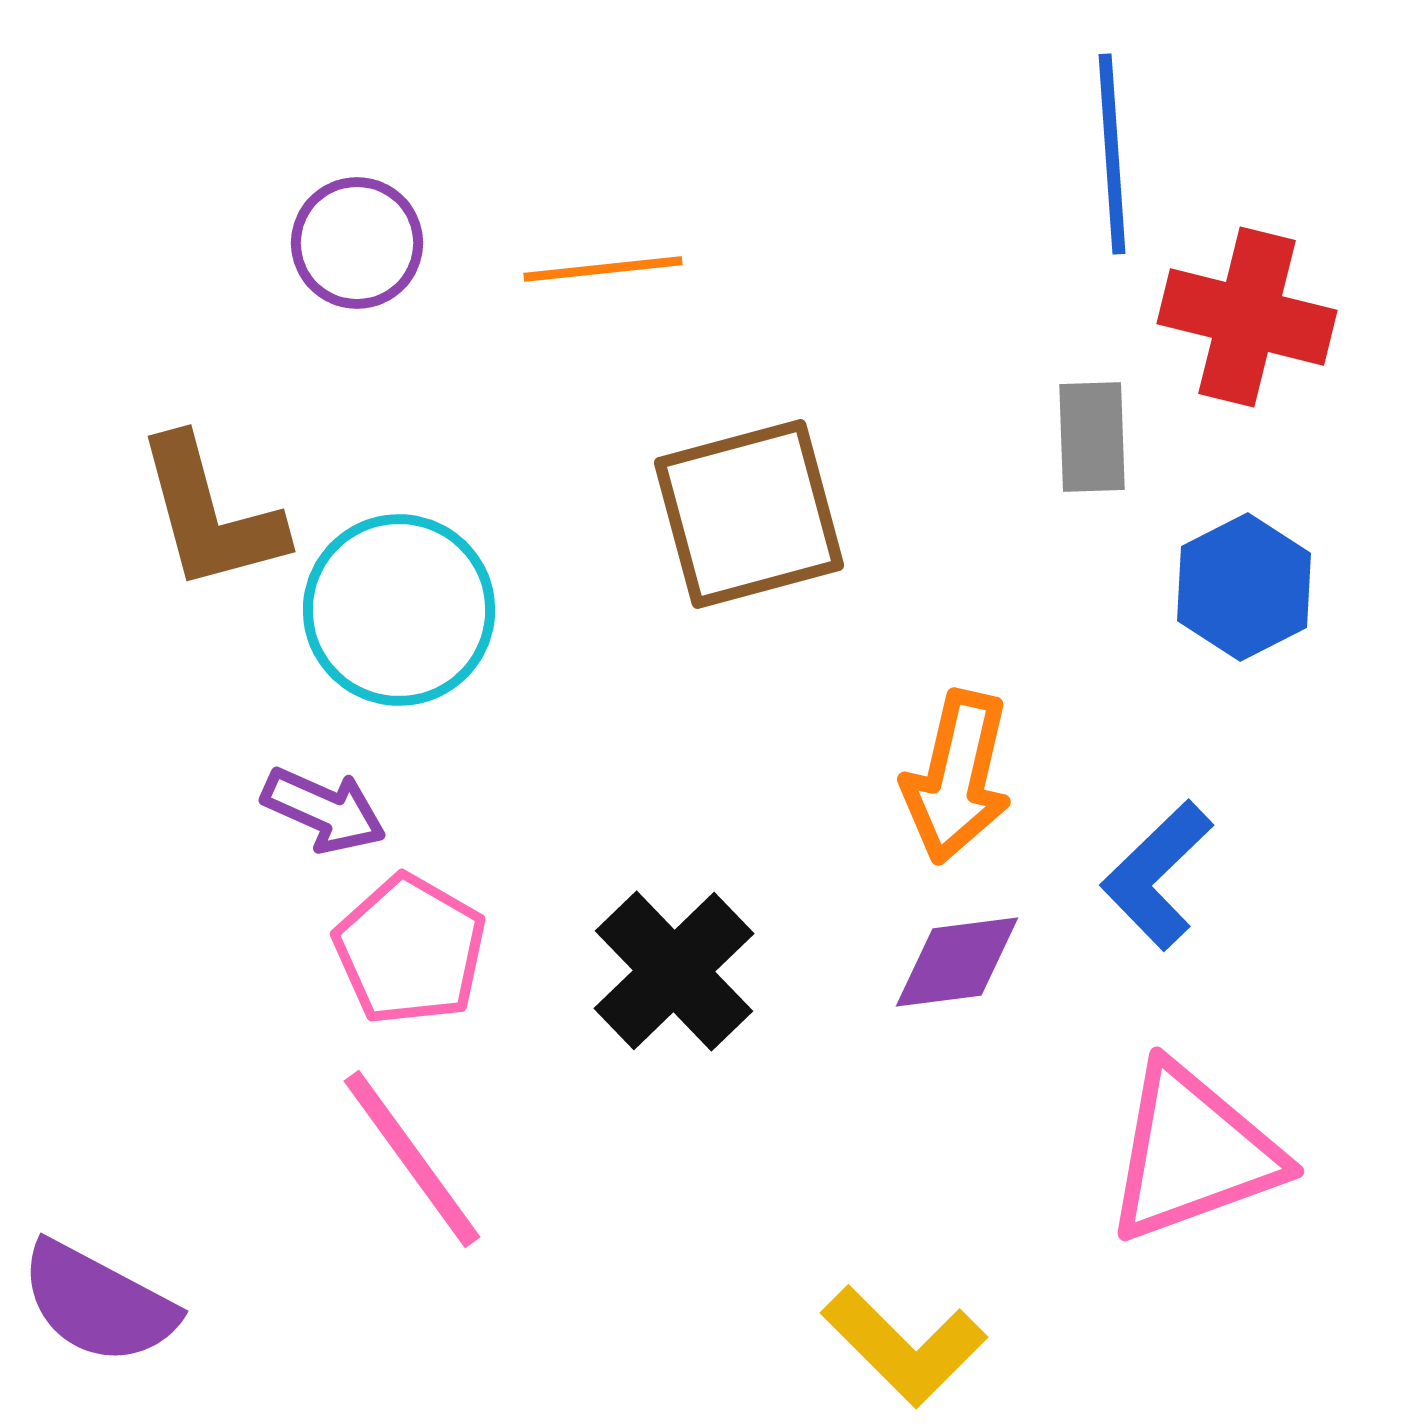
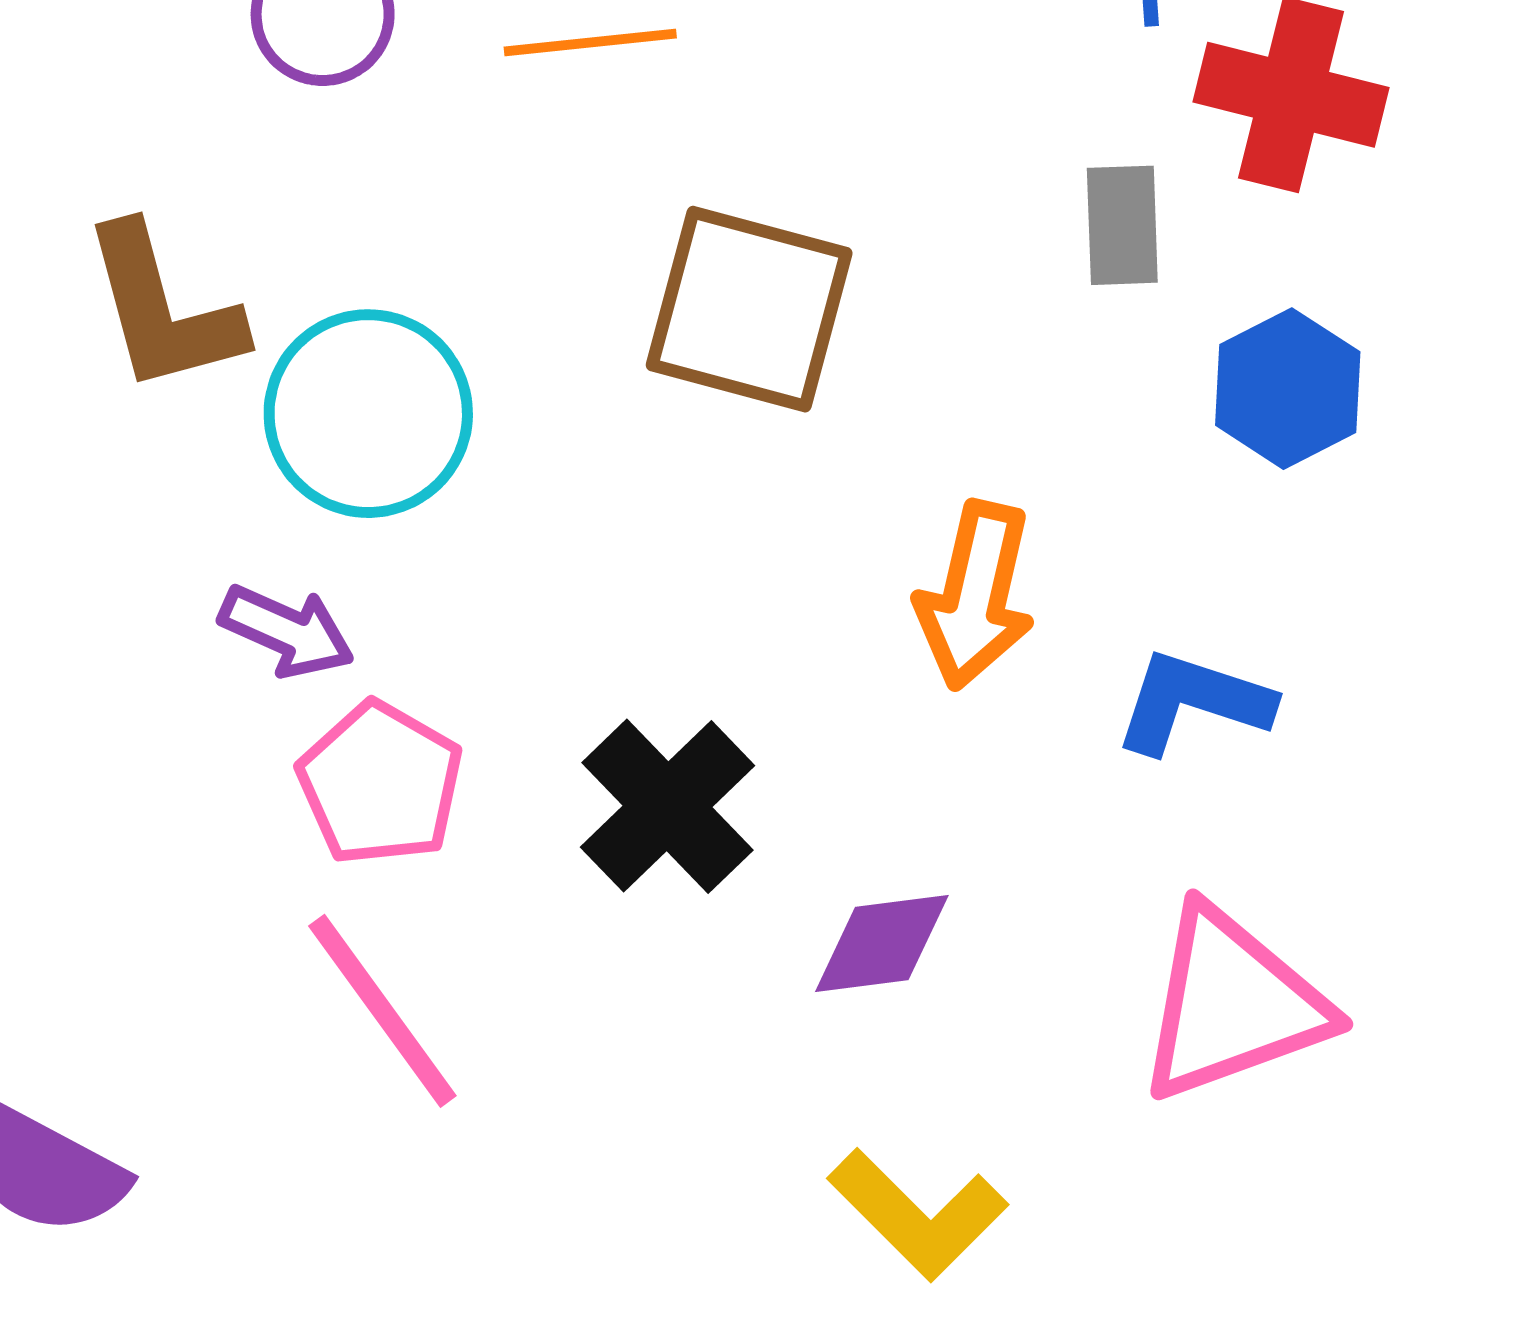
brown square: (749, 514) -> (749, 309), turned 30
blue L-shape: (1157, 875) -> (1193, 702), turned 62
purple diamond: (957, 962) -> (882, 943), moved

